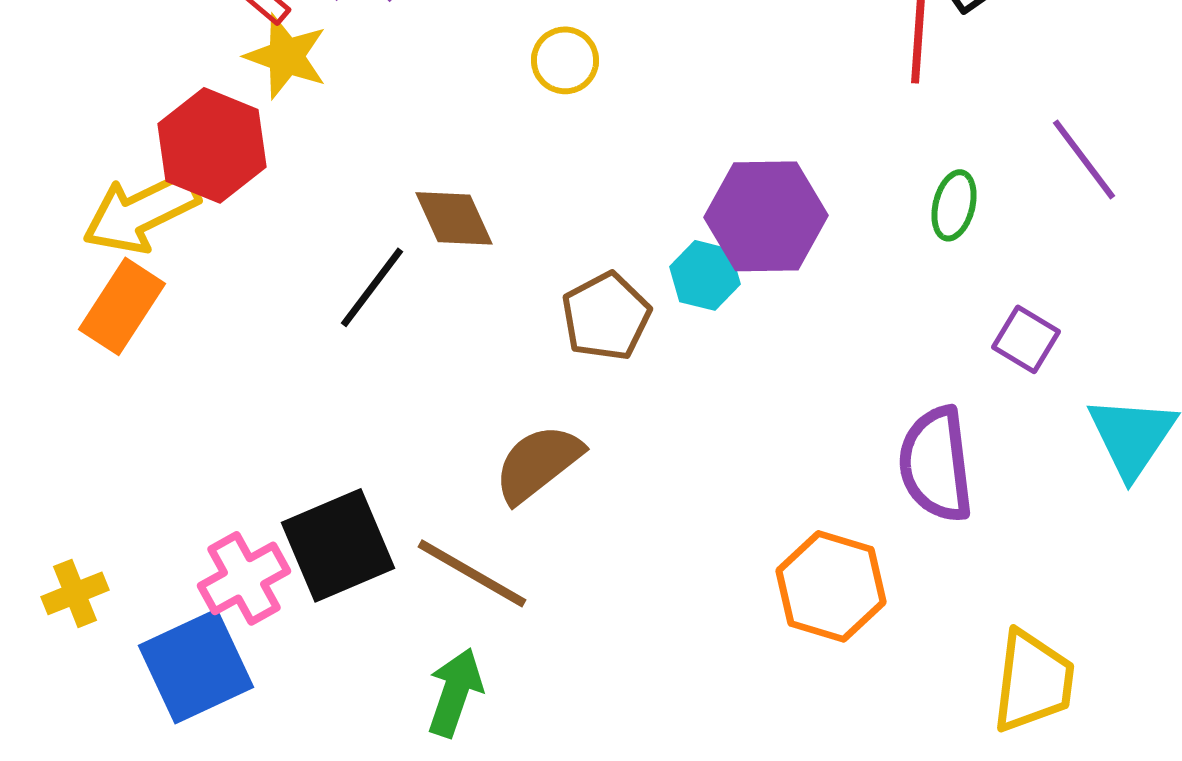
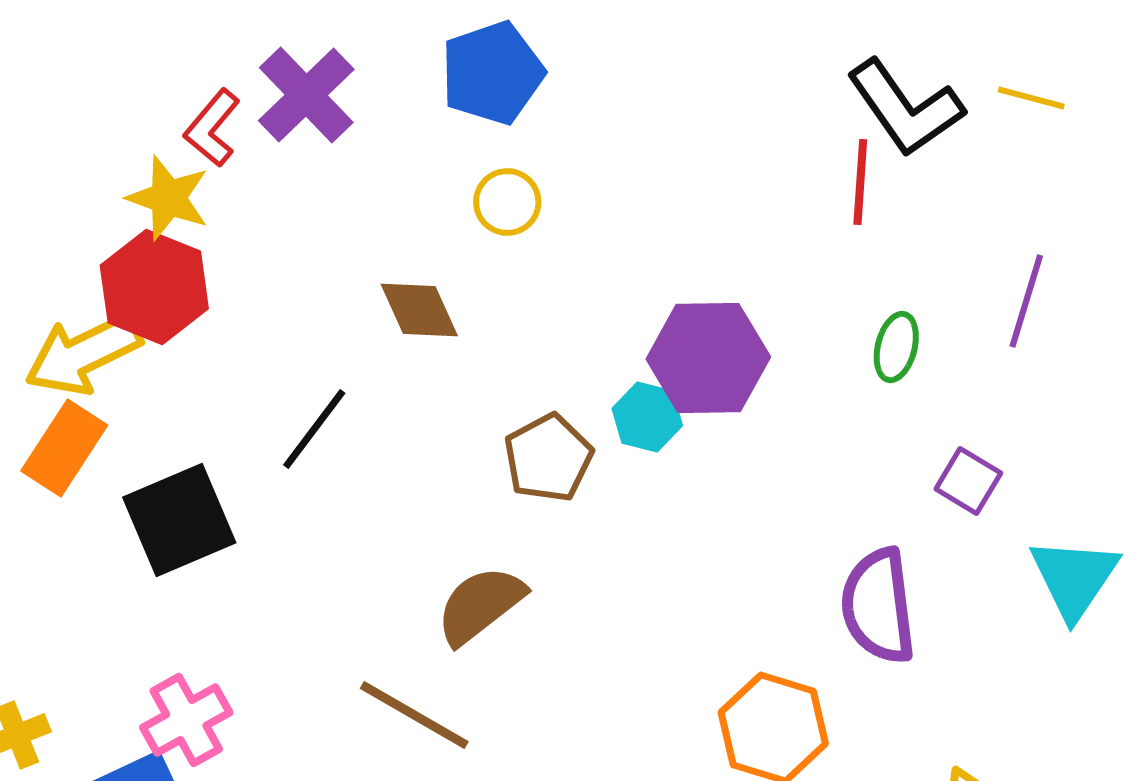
yellow star: (286, 56) -> (168, 198), moved
purple line: (1084, 159) -> (1026, 301), turned 54
brown diamond: (454, 218) -> (419, 310), moved
black square: (338, 545) -> (179, 520), moved

